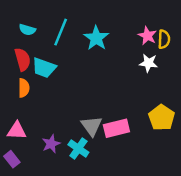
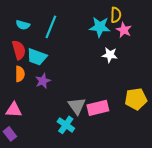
cyan star: (96, 38) -> (100, 27), moved, turned -30
yellow semicircle: (164, 39) -> (116, 15), moved
white star: (149, 63) -> (110, 55), moved
yellow pentagon: (162, 118) -> (136, 99), turned 30
purple star: (51, 144) -> (43, 81), moved

